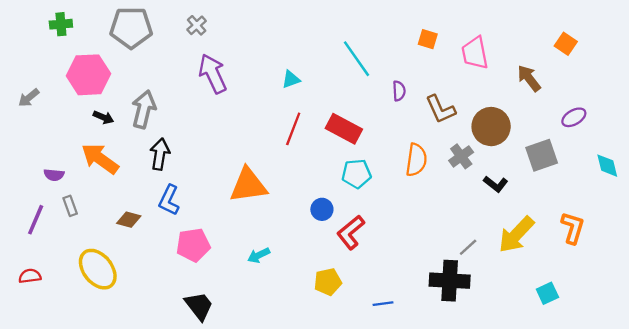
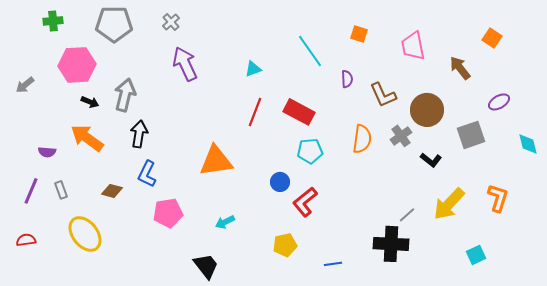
orange square: (428, 39) -> (359, 34), moved
gray rectangle: (70, 206) -> (61, 190), moved
black trapezoid: (199, 306) -> (206, 266), moved

